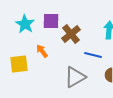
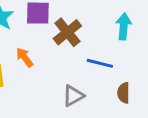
gray triangle: (75, 77) -> (73, 96), size x0.7

